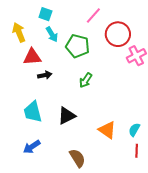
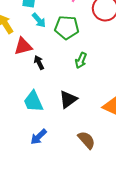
black arrow: (45, 75) -> (39, 62), turned -96

